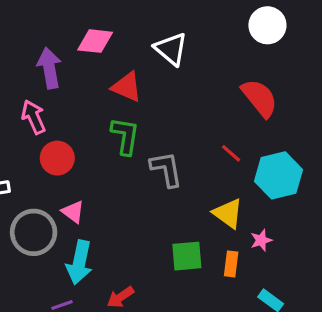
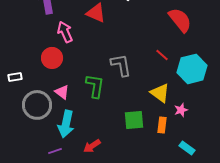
pink arrow: (34, 117) -> (65, 32), moved
green L-shape: (125, 136) -> (95, 86), moved

